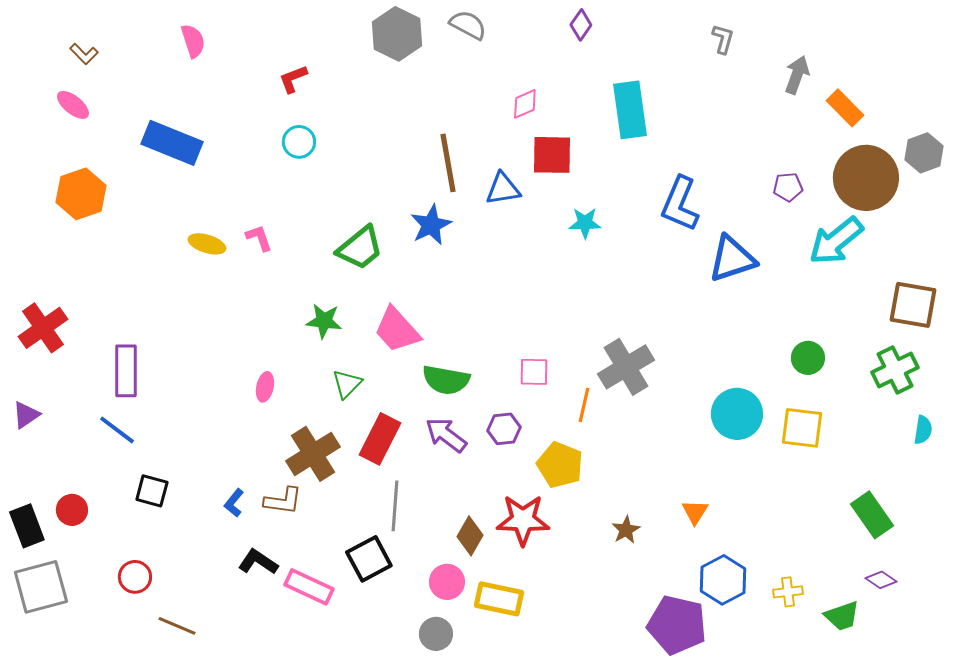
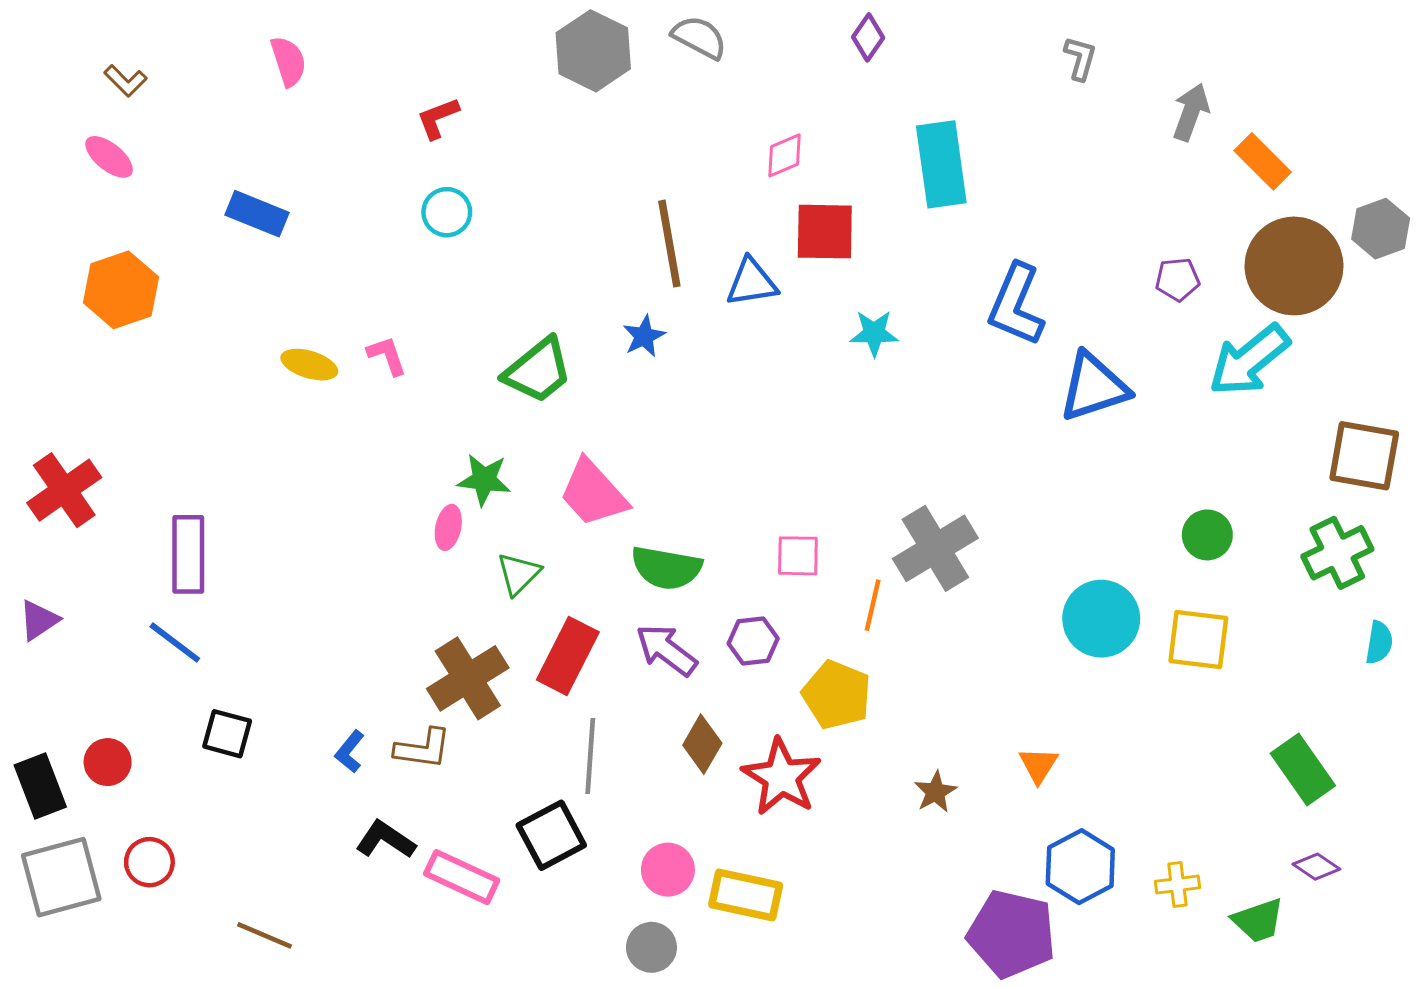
blue rectangle: (172, 143) -> (257, 214), size x0.7
blue star: (431, 225) -> (644, 336), size x0.7
pink ellipse: (265, 387) -> (448, 527), moved
red star: (523, 520) -> (781, 777), turned 30
brown diamond: (470, 536) -> (702, 744), moved
red circle: (135, 577) -> (149, 862), moved

